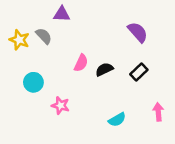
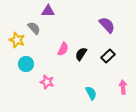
yellow star: (19, 40) -> (17, 40), moved
black semicircle: (104, 69) -> (81, 54), turned -32
cyan semicircle: (117, 120) -> (91, 93), turned -88

